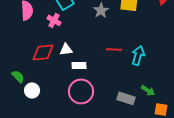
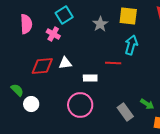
cyan arrow: (138, 55) -> (131, 45), moved
white rectangle: (79, 65) -> (90, 78), moved
gray rectangle: (126, 98) -> (125, 112), turned 36

